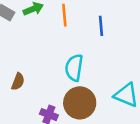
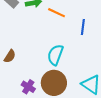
orange line: (64, 15) -> (56, 13), turned -72

